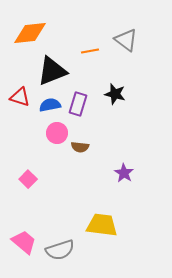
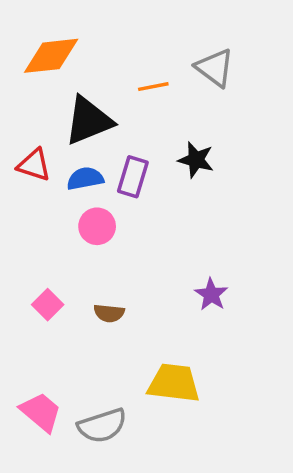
brown semicircle: (80, 147) -> (109, 313), moved

